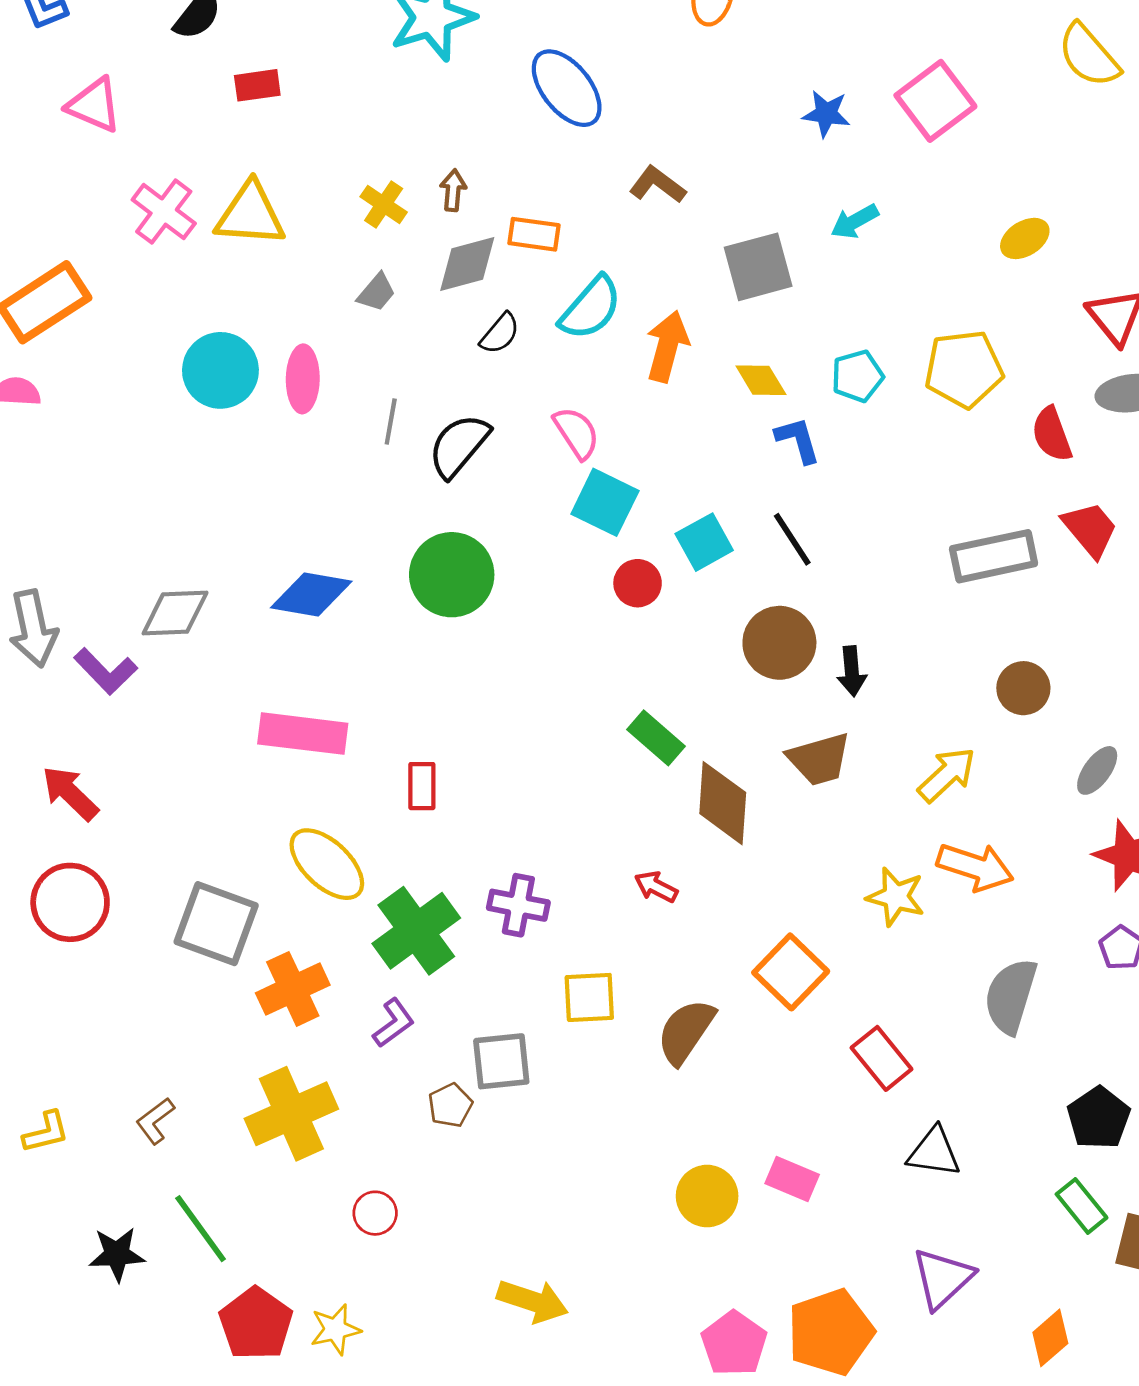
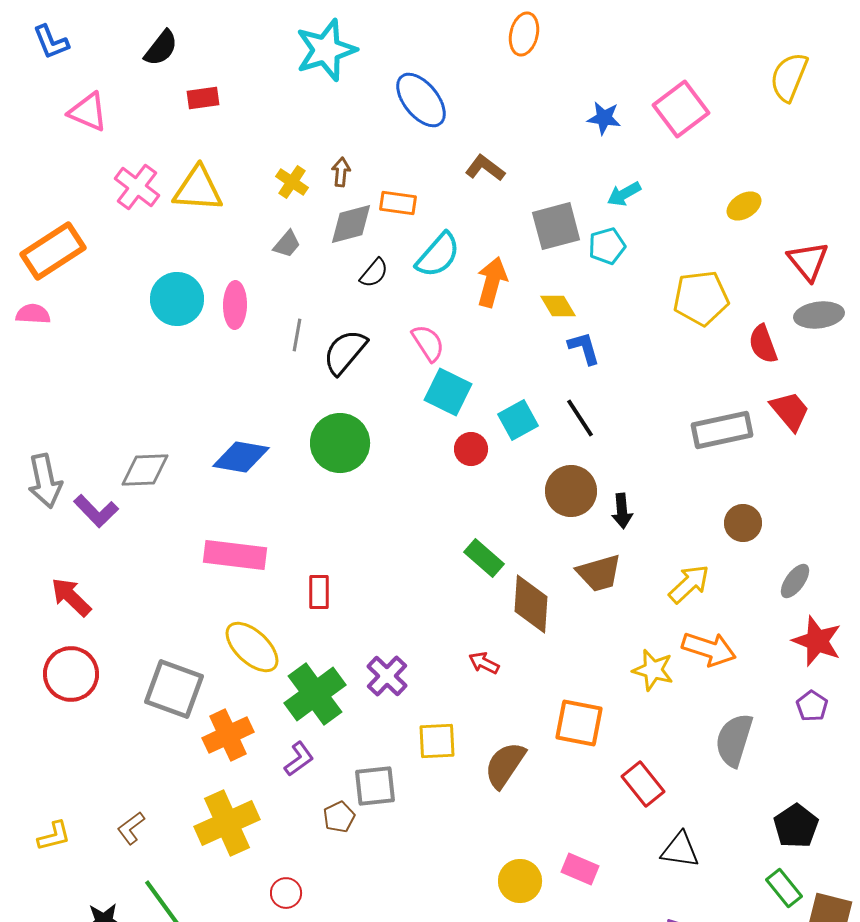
yellow semicircle: (1089, 55) -> (789, 77), turned 63
cyan pentagon: (857, 376) -> (607, 246), moved
purple cross: (518, 905) -> (387, 676), turned 33
orange square: (791, 972) -> (579, 723), turned -33

